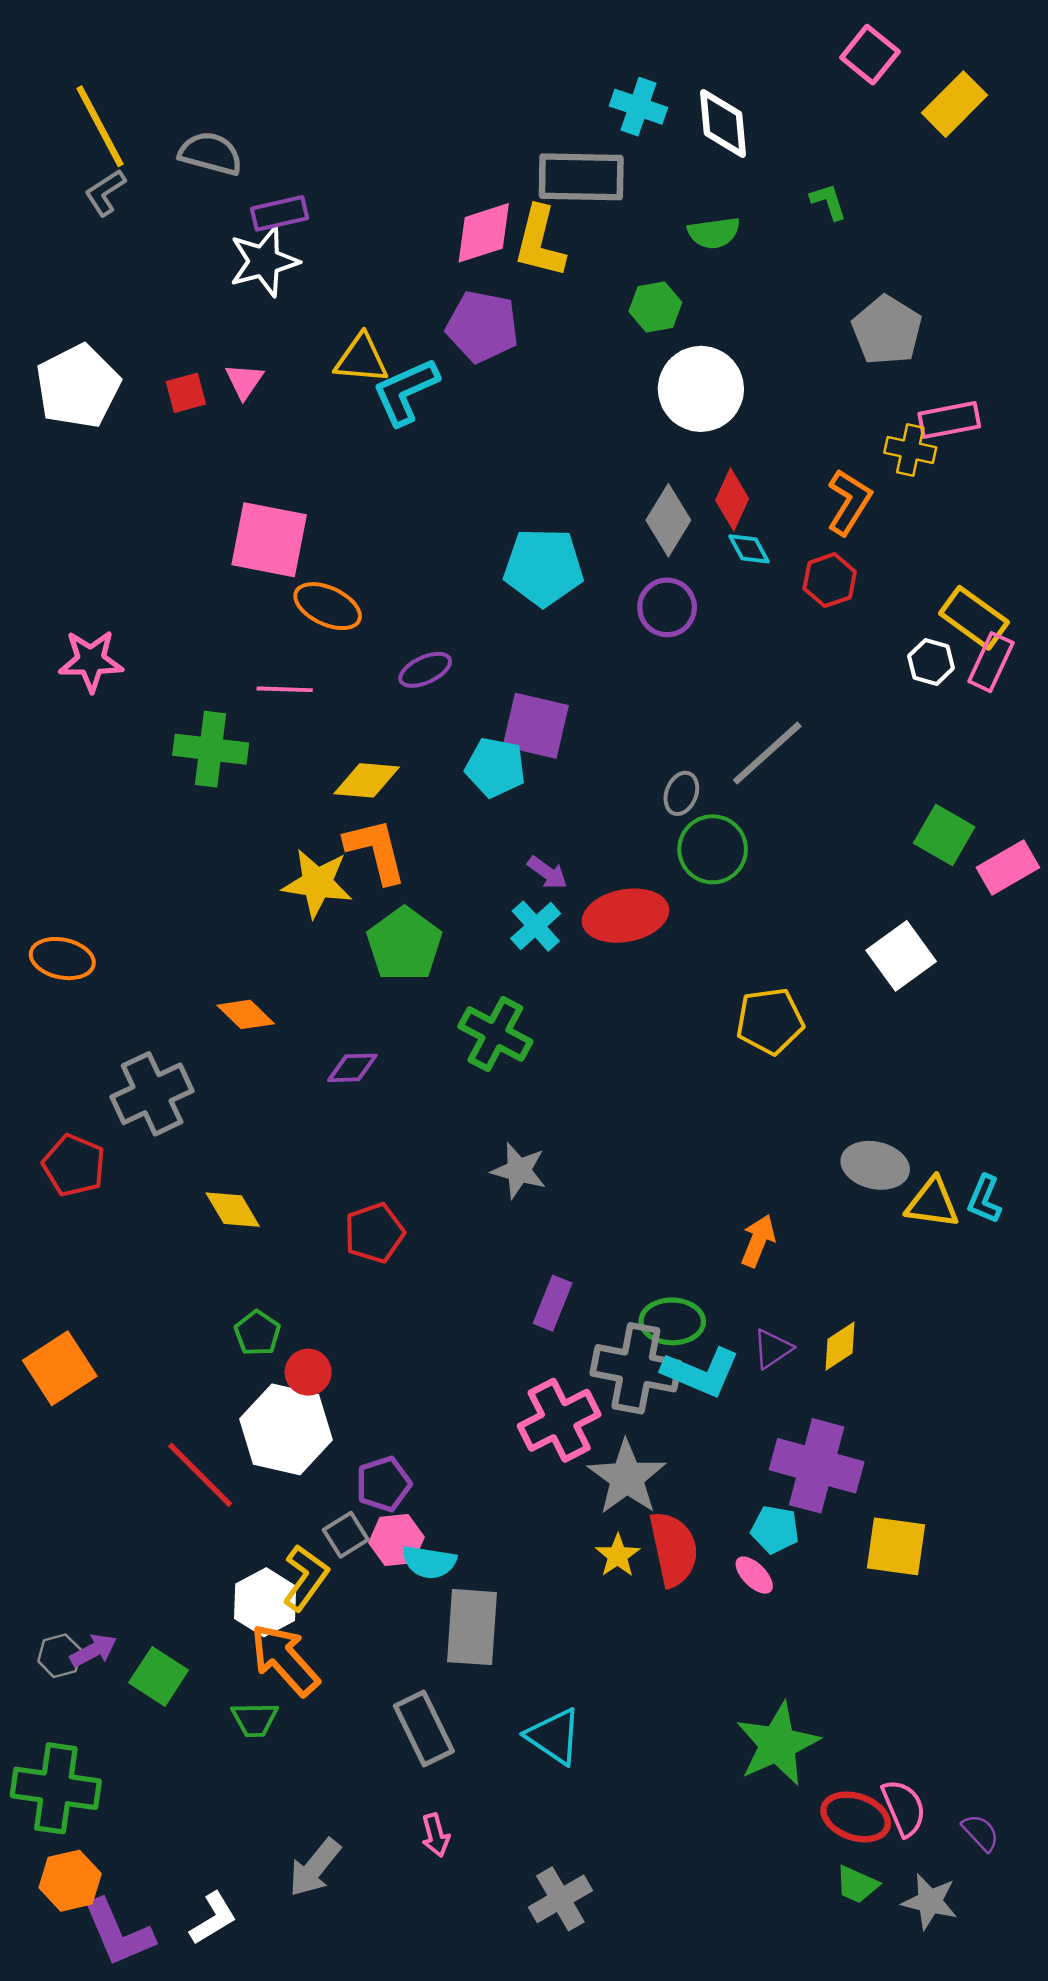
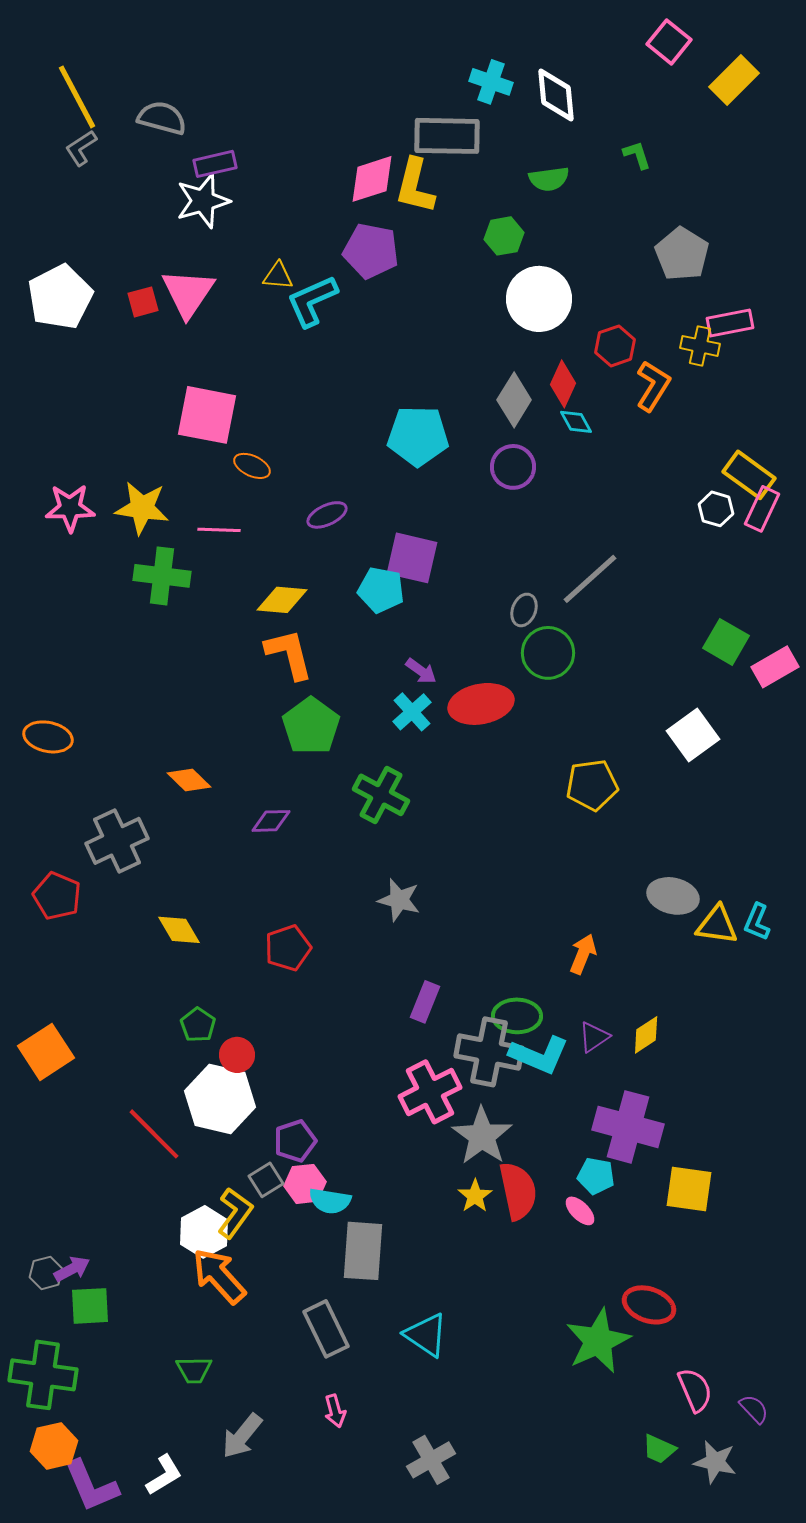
yellow triangle: (361, 359) -> (278, 276), size x0.7
pink triangle: (244, 381) -> (188, 293), size x1.8
red hexagon: (830, 580) -> (615, 346), moved
orange ellipse: (328, 606) -> (252, 466), size x0.7
yellow star: (317, 883) -> (142, 508), moved
green square: (159, 1676) -> (90, 1306), moved, turned -36
green trapezoid: (255, 1719) -> (194, 1370), moved
red ellipse: (856, 1817) -> (649, 1305), moved

